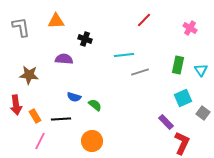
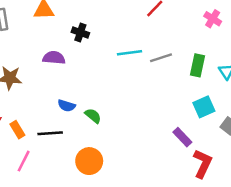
gray line: (140, 72) -> (161, 58), moved

